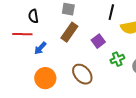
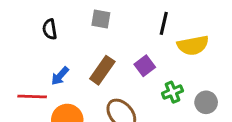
brown rectangle: (69, 32) -> (102, 70), moved
red line: (22, 34) -> (32, 96), moved

